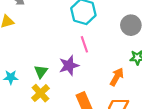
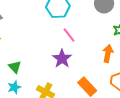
green triangle: (41, 72) -> (15, 67), moved

